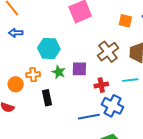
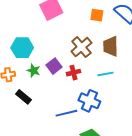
purple square: (79, 69) -> (54, 66), turned -35
red cross: (101, 85) -> (74, 73), moved
black rectangle: (47, 98) -> (24, 97), turned -35

